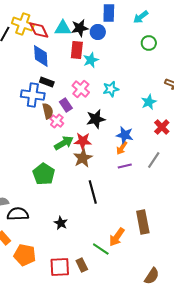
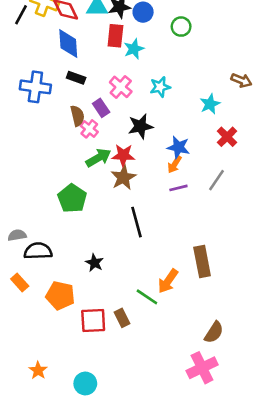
green circle: (149, 43) -> (181, 27), moved
blue cross: (33, 95) -> (35, 87), moved
orange pentagon: (25, 255) -> (60, 296), moved

